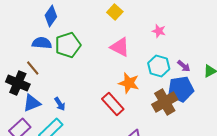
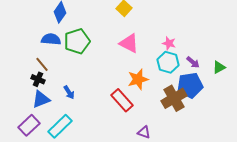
pink star: (159, 31) -> (169, 43), moved
black cross: (18, 83) -> (38, 79), moved, size x0.6
orange star: (129, 83) -> (138, 79), turned -30
blue arrow: (60, 104) -> (69, 92), moved

